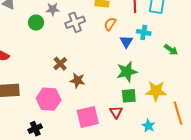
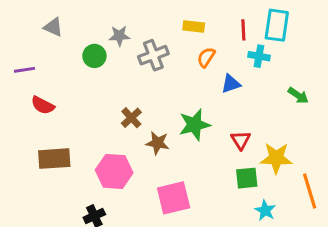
cyan cross: (144, 32) -> (259, 56), moved
blue triangle: (126, 42) -> (231, 84), turned 40
green star: (127, 72) -> (194, 125), moved
green square: (129, 96) -> (247, 178), moved
red triangle: (116, 112) -> (241, 140), moved

